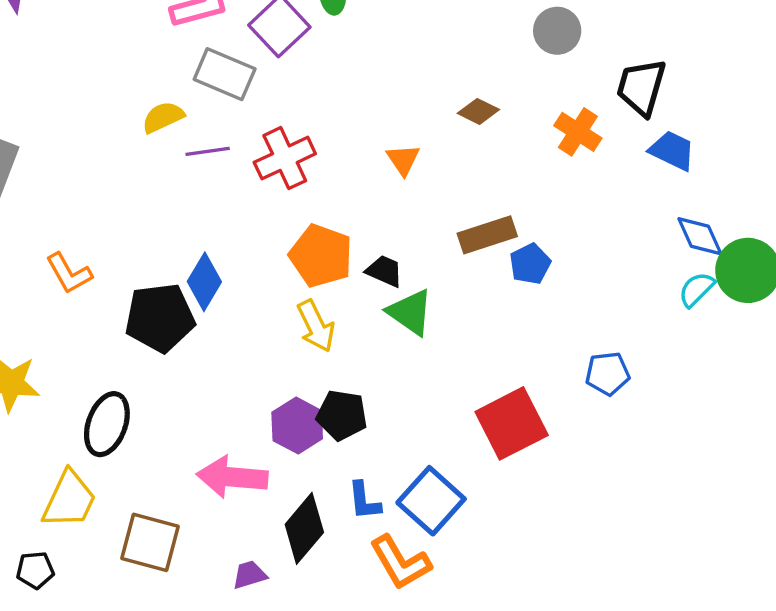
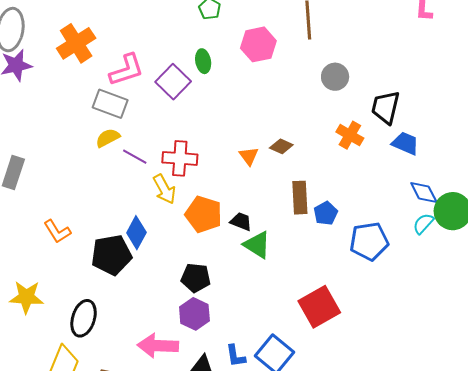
gray rectangle: (225, 74) -> (110, 104), moved
brown diamond: (478, 111) -> (281, 146), moved
purple line: (208, 151) -> (135, 157), turned 40
red cross: (285, 158) -> (180, 158), turned 32
brown rectangle: (487, 235) -> (300, 198), turned -72
yellow arrow: (316, 326) -> (164, 189), moved
blue pentagon: (607, 374) -> (369, 241), moved, size x1.5
black pentagon: (342, 415) -> (196, 278), moved

